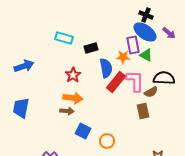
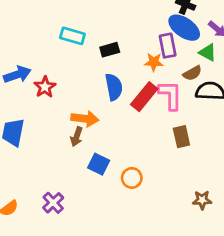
green triangle: (146, 55) -> (208, 52), moved
blue semicircle: (106, 68) -> (114, 87), moved
red star: (73, 75) -> (45, 87), moved
brown semicircle: (151, 92) -> (192, 73), moved
brown arrow: (67, 111) -> (77, 137), turned 104

